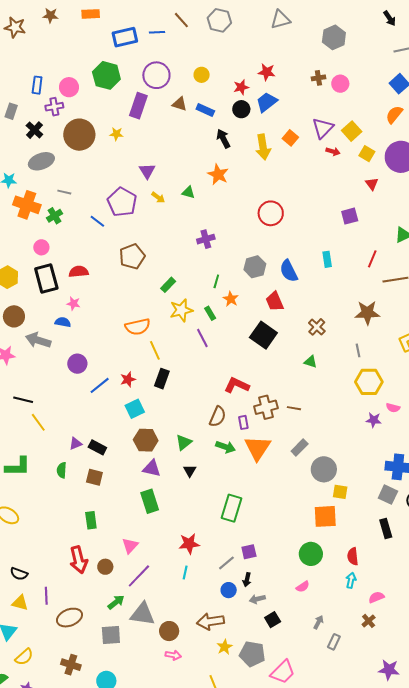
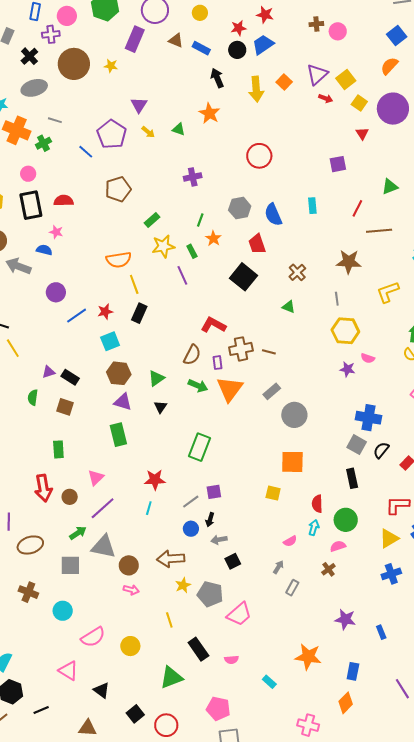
yellow square: (340, 492) -> (273, 493), moved
green circle: (311, 554) -> (346, 520), moved
pink semicircle: (303, 587) -> (290, 541), moved

